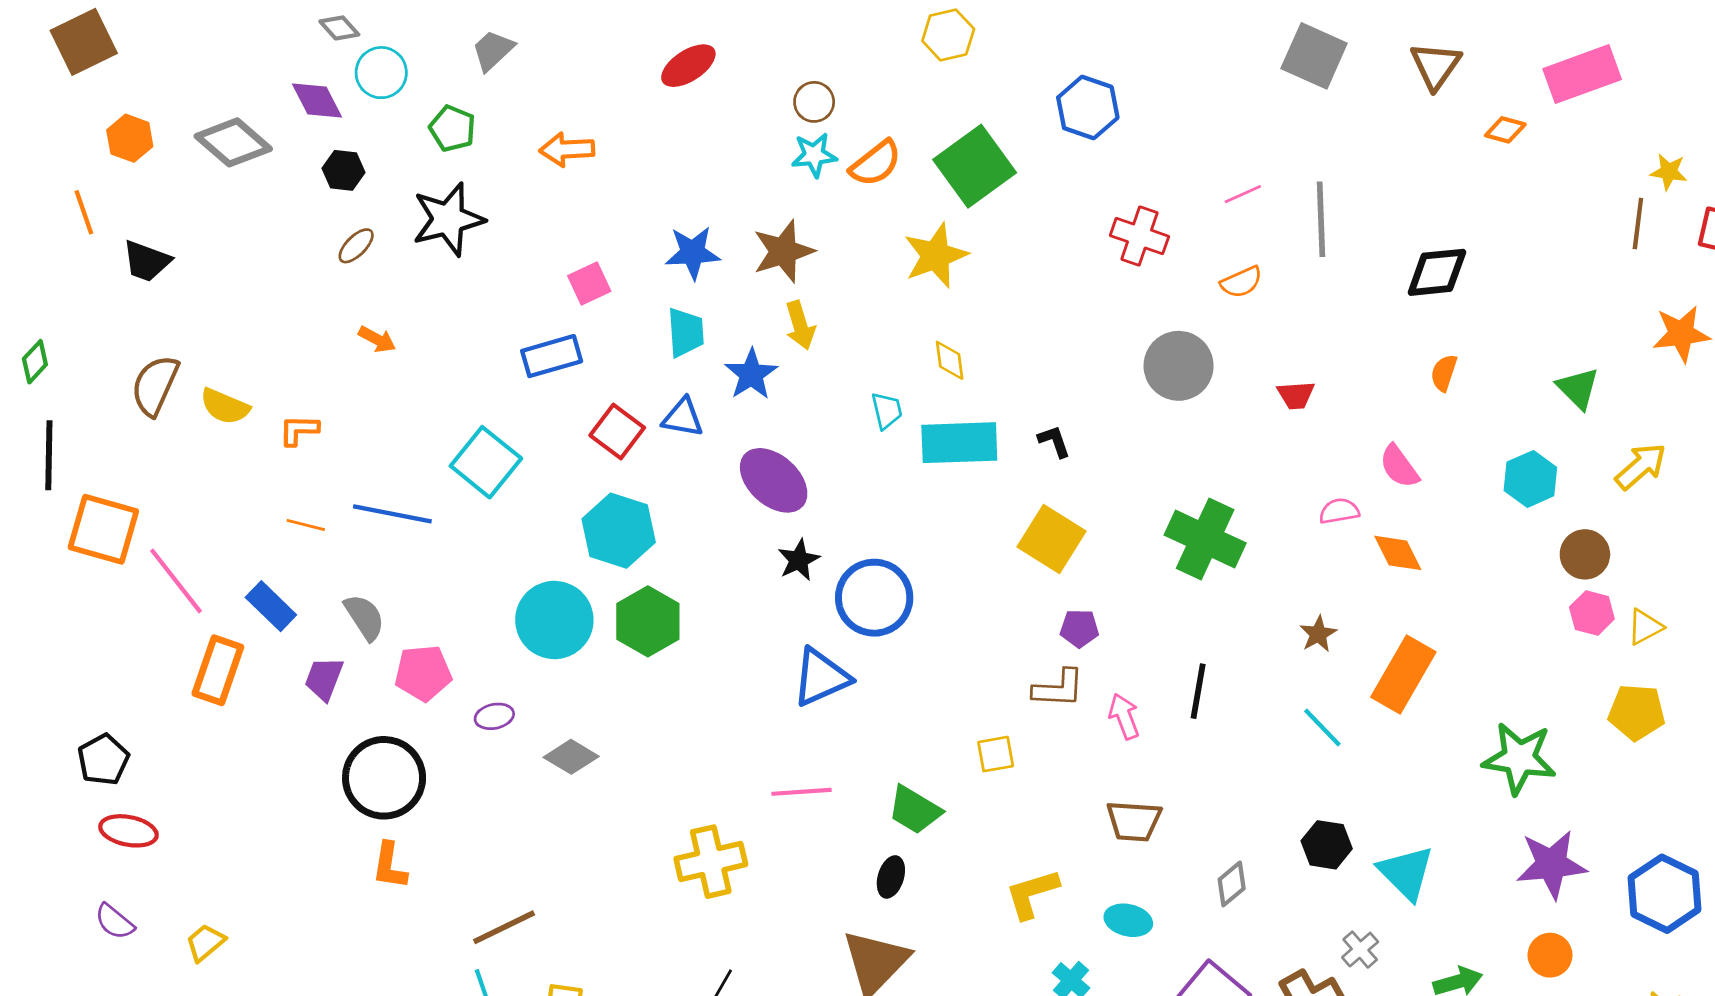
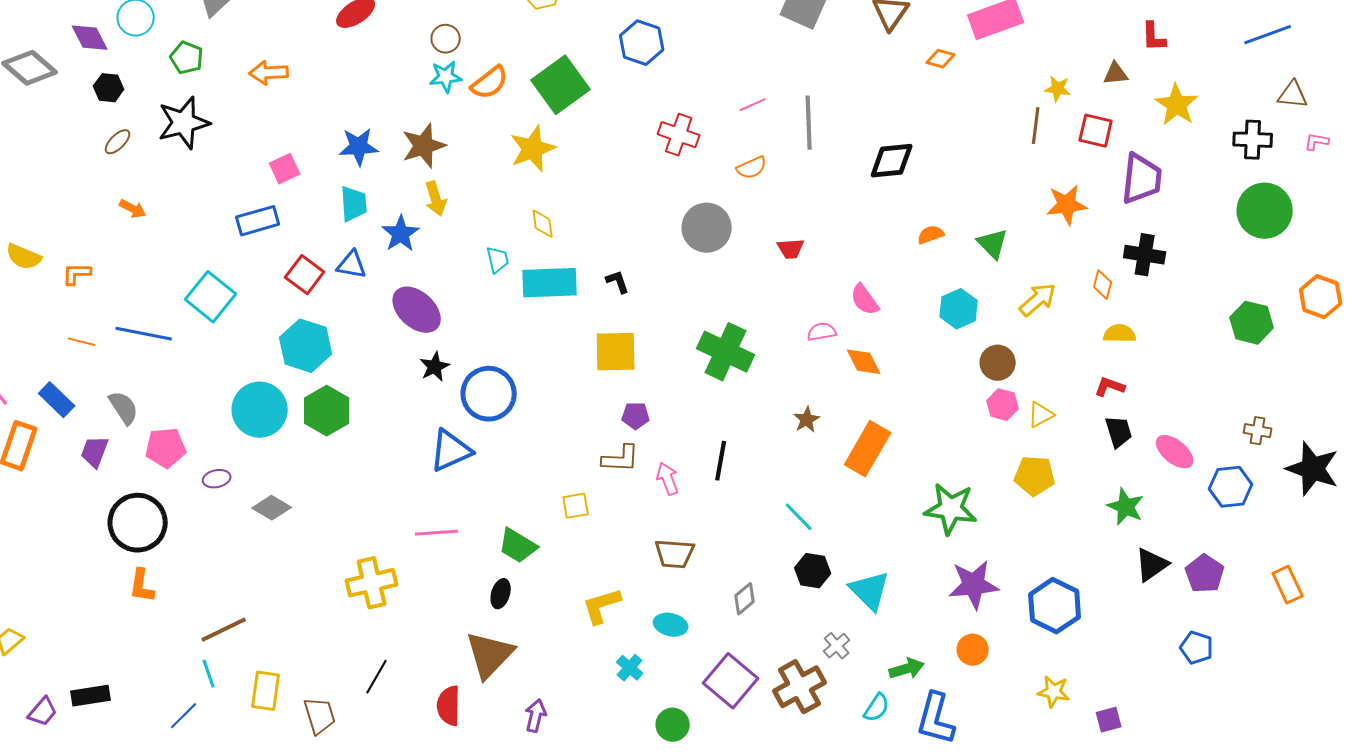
orange semicircle: (1444, 373) -> (931, 235), moved, turned 52
yellow square: (1051, 539) -> (616, 352), turned -33
cyan line: (1322, 728) -> (799, 517), moved

